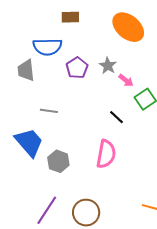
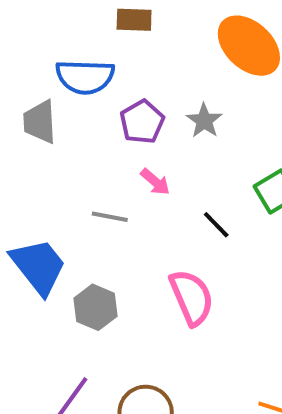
pink arrow: (126, 80) -> (155, 182), moved
gray line: (49, 111) -> (110, 217), moved
pink semicircle: (106, 154) -> (192, 297), turned -36

